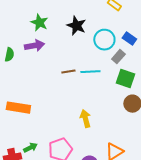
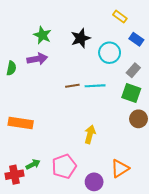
black star: (76, 26) -> (81, 38), turned 30
blue rectangle: (129, 39) -> (136, 39), moved
gray rectangle: (118, 57) -> (133, 70), moved
yellow arrow: (85, 119) -> (90, 134), turned 30

